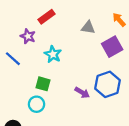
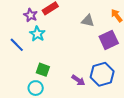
purple star: (28, 36) -> (31, 15), moved
cyan star: (53, 54) -> (37, 34), moved

